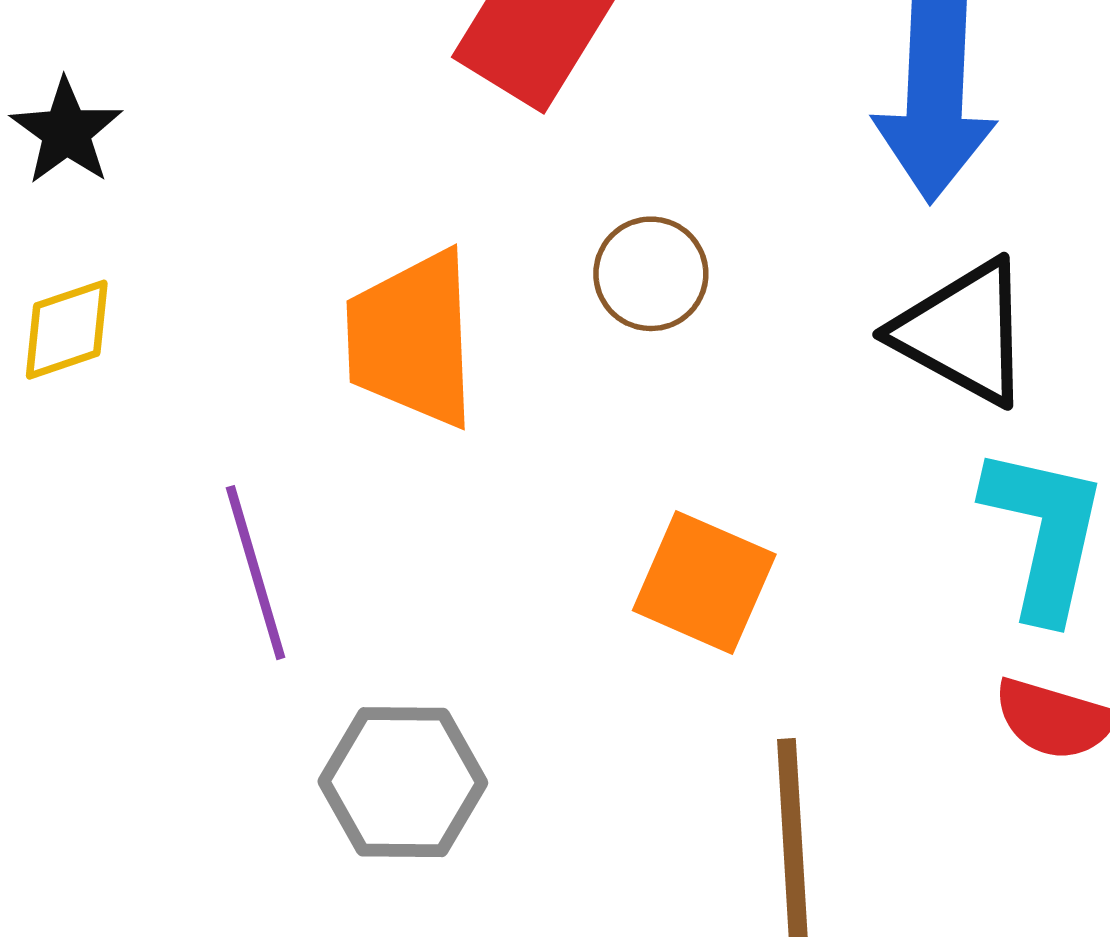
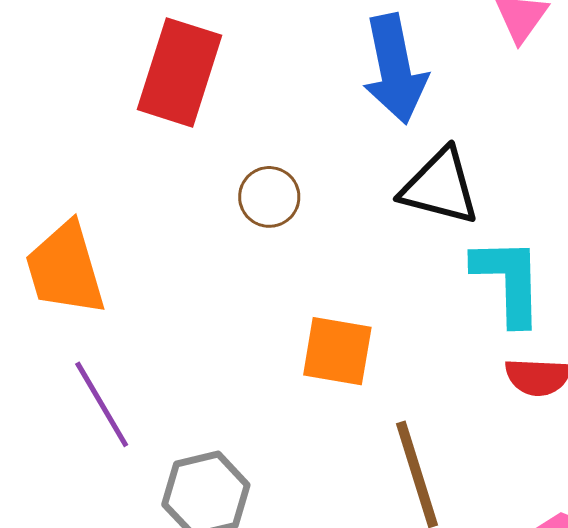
orange trapezoid: (412, 339) -> (65, 269), moved

